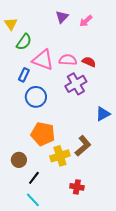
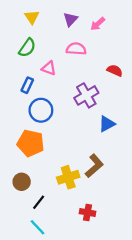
yellow triangle: (11, 24) -> (32, 17), moved
pink triangle: (43, 60) -> (49, 68), size x0.6
pink semicircle: (68, 60) -> (76, 49), moved
red semicircle: (89, 62) -> (115, 70), moved
blue triangle: (103, 114) -> (107, 124), moved
orange pentagon: (43, 134) -> (31, 143), moved

